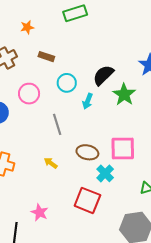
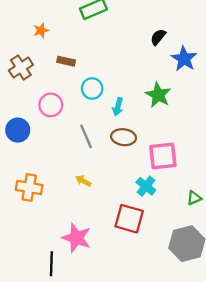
black semicircle: (103, 75) -> (158, 37), moved, size x0.7
brown ellipse: (87, 152) -> (124, 137), moved
pink star: (40, 212) -> (77, 238), size x1.5

